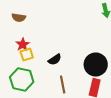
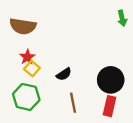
brown semicircle: (19, 18) -> (23, 26), size x1.6
yellow square: (27, 54) -> (32, 68), turned -32

